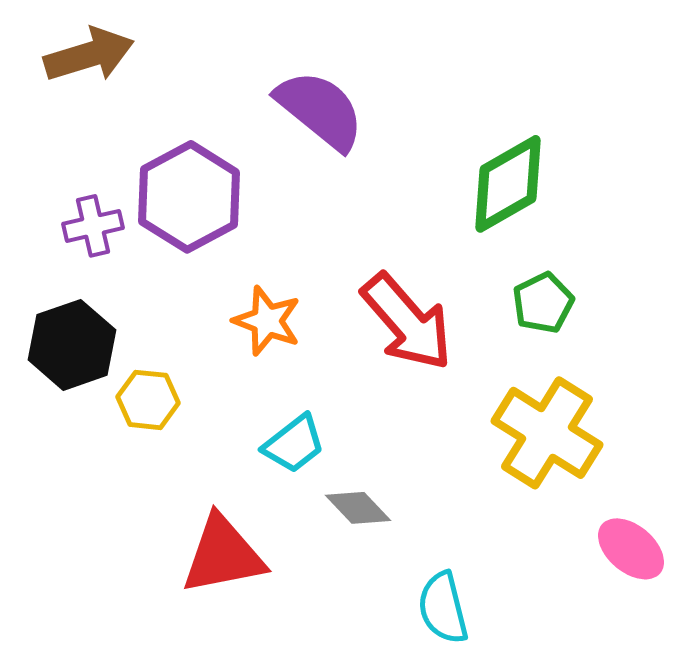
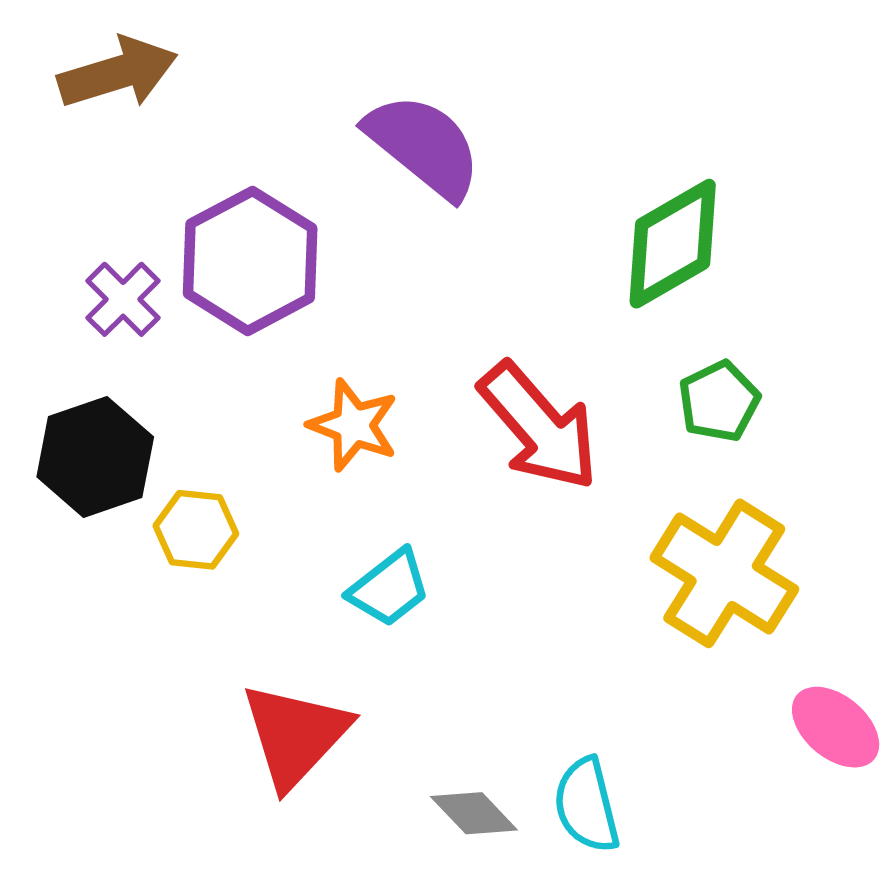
purple cross: (93, 226) -> (123, 299), turned -32
gray diamond: (358, 508) -> (474, 813), moved
red triangle: (223, 555) -> (295, 735), turned -36

